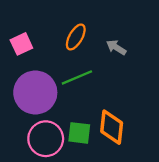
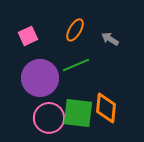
green square: (79, 133) -> (78, 113), size x1.5

